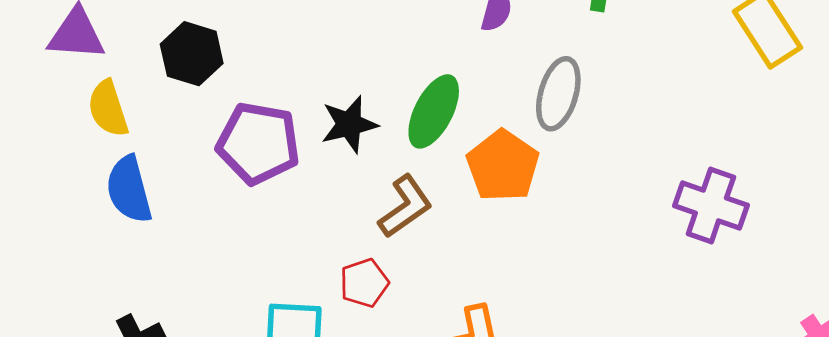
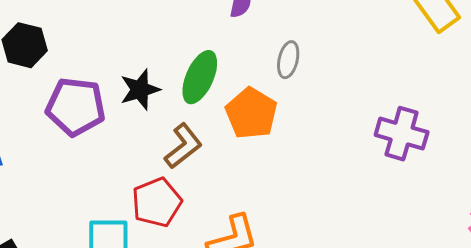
gray ellipse: (558, 94) -> (288, 60), size x0.7
red pentagon: (364, 283) -> (157, 202), size x1.4

